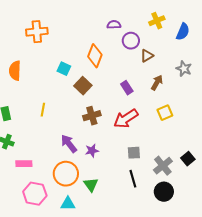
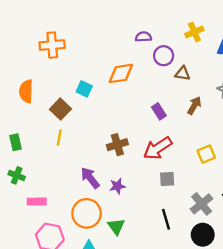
orange diamond: (95, 56) -> (121, 73), turned 60
brown triangle: (147, 56) -> (183, 73), turned 40
brown square: (83, 86) -> (60, 109), moved
yellow square: (165, 113) -> (206, 154), moved
gray square: (134, 153) -> (167, 179), moved

